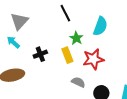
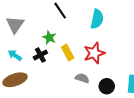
green star: (76, 38) -> (49, 38), moved
cyan arrow: (13, 42) -> (15, 55), moved

